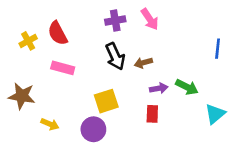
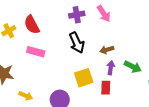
brown arrow: (143, 63) -> (107, 50), moved
purple arrow: (159, 88) -> (111, 68), turned -72
yellow square: (106, 101) -> (84, 78), moved

